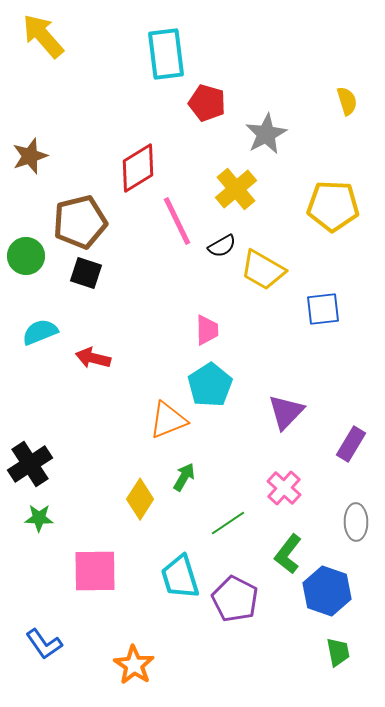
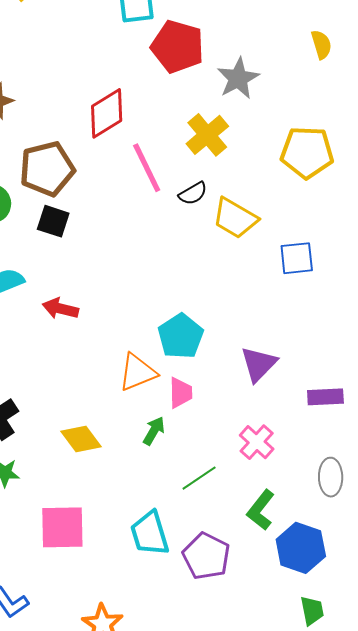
red pentagon: (207, 103) -> (177, 47), size x1.4
pink trapezoid: (207, 330) -> (181, 393), moved
purple rectangle: (351, 444) -> (325, 397), turned 56
yellow diamond: (140, 499) -> (81, 439), moved, turned -69

